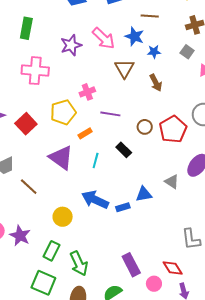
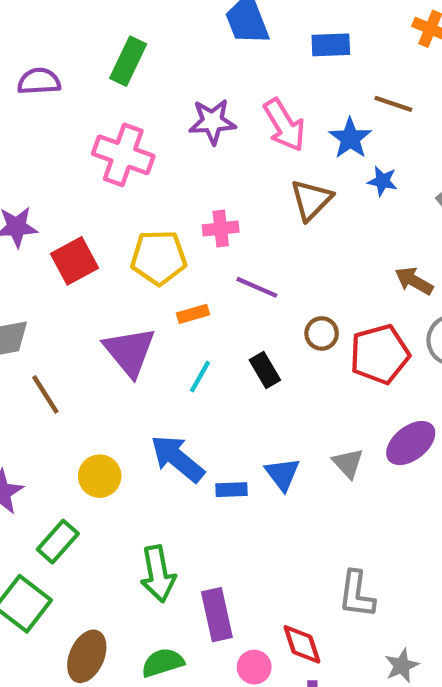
brown arrow: (156, 83) -> (414, 281), moved, turned 132
blue triangle: (144, 194) -> (282, 474), turned 48
green arrow: (79, 263) -> (158, 574), moved

